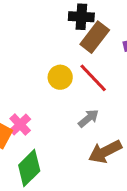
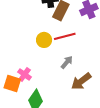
red line: (93, 78) -> (65, 36), turned -50

